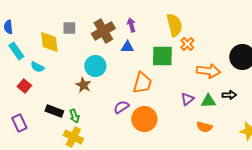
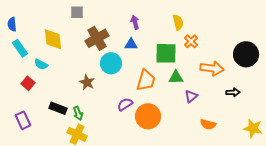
yellow semicircle: (174, 25) -> (178, 22), size x0.7
gray square: (69, 28) -> (77, 12), moved
brown cross: (103, 31) -> (97, 38), moved
cyan circle: (95, 66) -> (111, 63), moved
green triangle: (208, 101) -> (176, 77), moved

